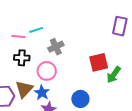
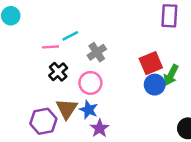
black cross: (22, 58) -> (58, 72), turned -35
blue circle: (80, 99) -> (155, 85), moved

